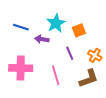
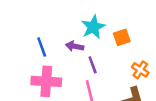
blue line: (21, 27) -> (42, 47), moved, turned 49
purple line: (70, 53) -> (93, 65), moved

